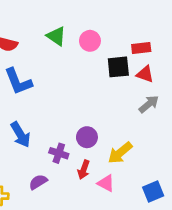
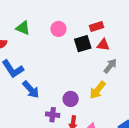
green triangle: (56, 36) -> (23, 28), moved
blue arrow: (20, 135) -> (31, 90), moved
yellow arrow: (120, 153) -> (98, 90), moved

